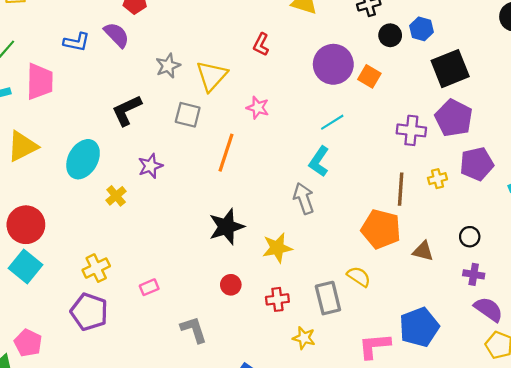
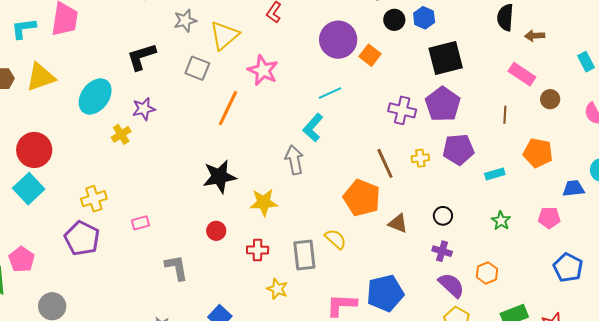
pink star: (258, 108) -> (263, 70), size x1.4
purple star: (150, 166) -> (144, 109), moved
brown line: (401, 189) -> (385, 163), turned -36

